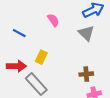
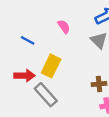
yellow rectangle: (41, 57) -> (51, 66), size x1.5

